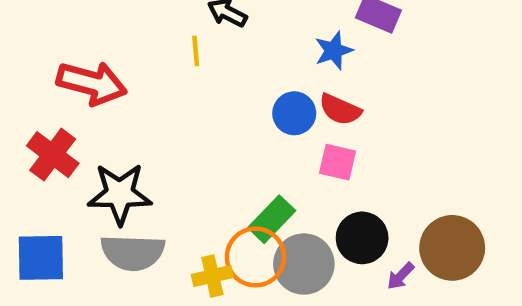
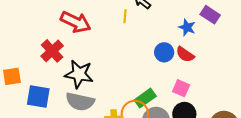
blue star: (334, 51) -> (187, 27), turned 30
pink square: (338, 162) -> (181, 88), moved

